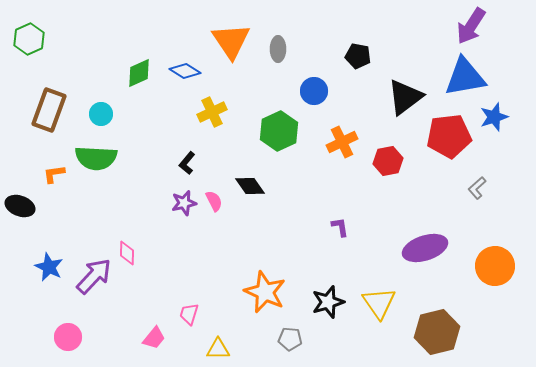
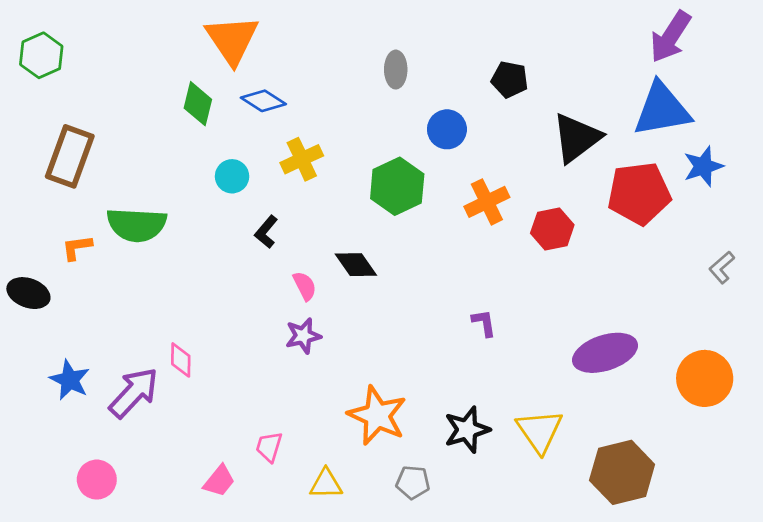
orange triangle: (231, 41) -> (232, 40), moved
green diamond: (139, 73) -> (198, 104), turned -52
cyan circle: (101, 114) -> (232, 176), moved
gray L-shape: (477, 188) -> (722, 267), moved
purple star: (184, 203) -> (303, 336), moved
yellow triangle: (218, 349) -> (326, 484), moved

